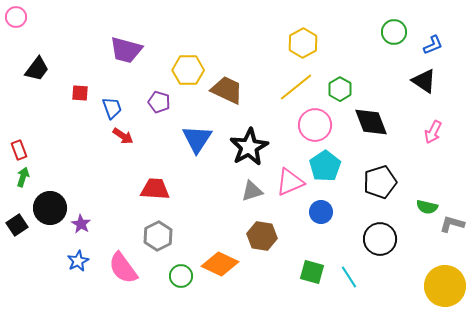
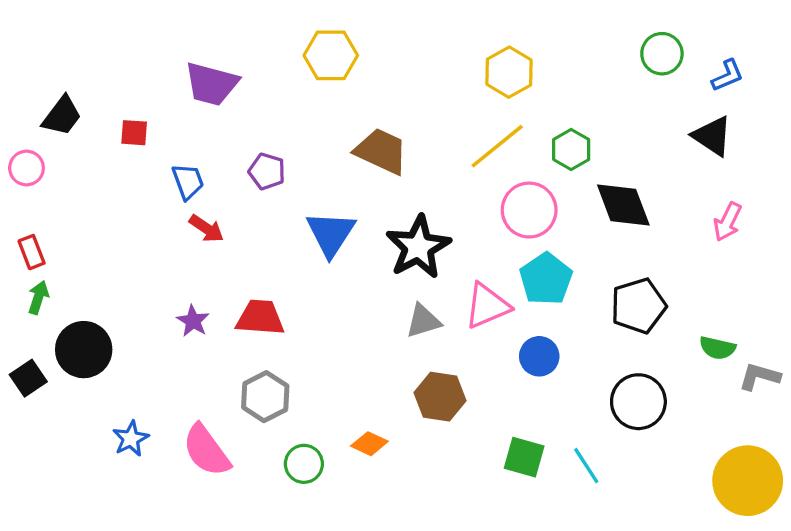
pink circle: (16, 17) -> (27, 168), moved
yellow hexagon: (188, 70) -> (331, 55), moved
red square: (80, 93) -> (134, 133), moved
purple star: (81, 224) -> (193, 321), moved
orange diamond: (220, 264) -> (369, 444), size x0.6

